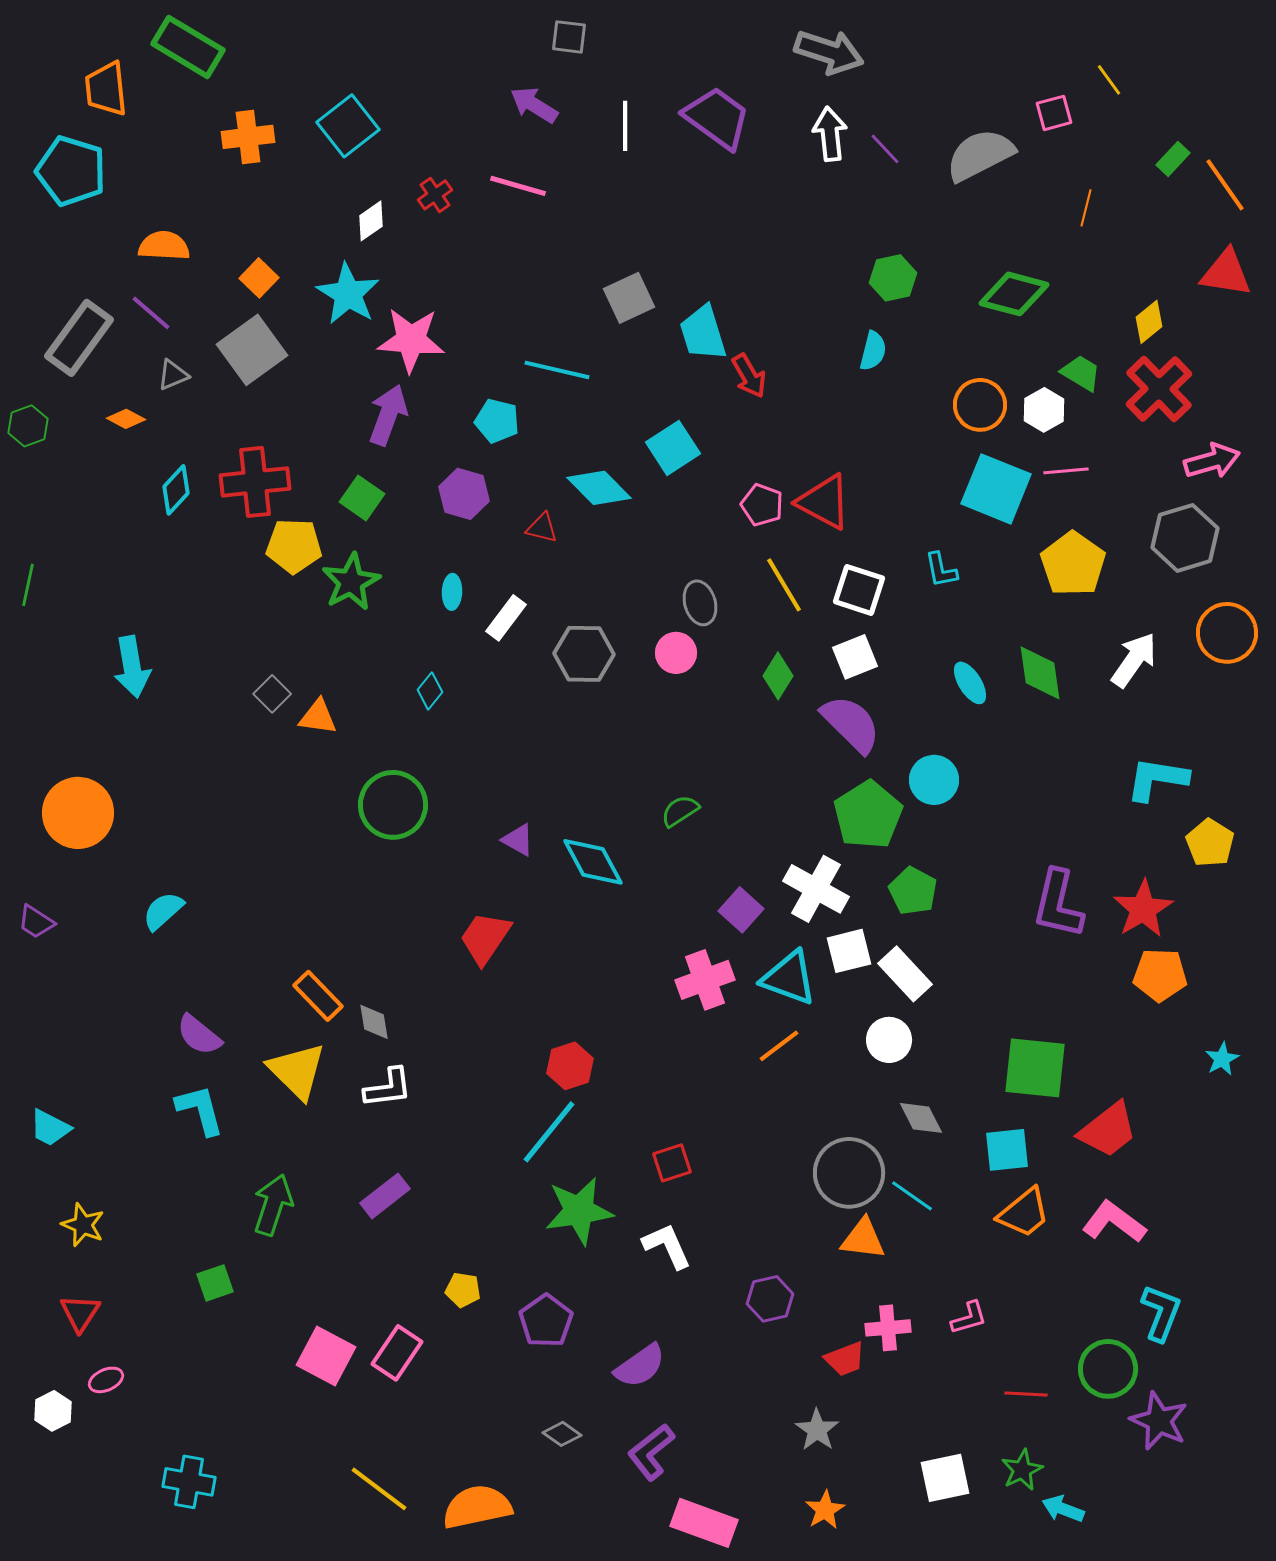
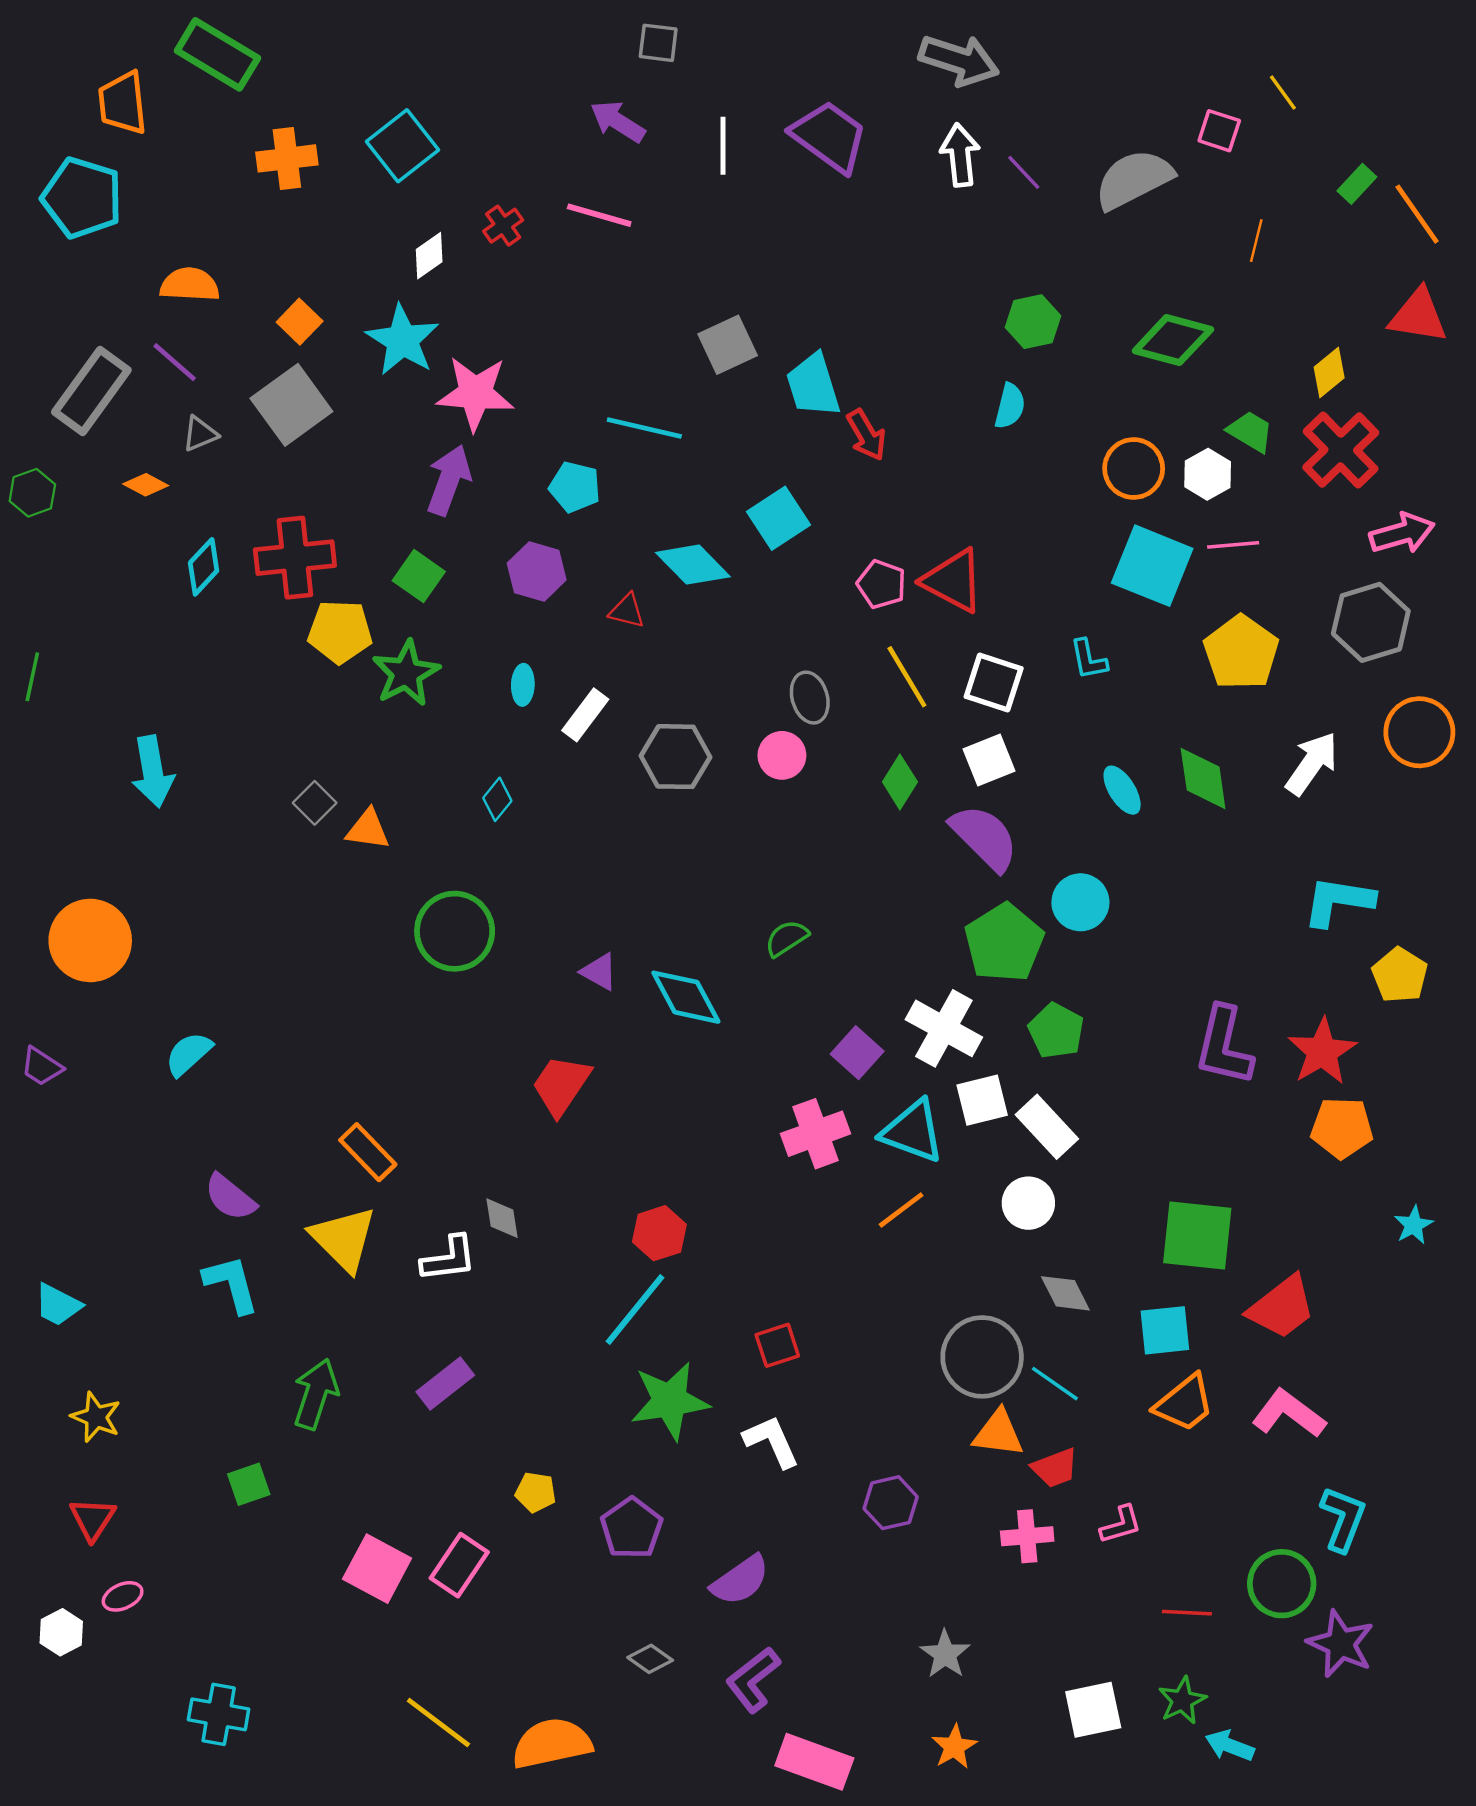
pink square: (1054, 113) -> (1219, 131), turned 33
gray diamond: (374, 1022) -> (502, 1218), moved
red trapezoid: (845, 1359) -> (1055, 1468), moved

